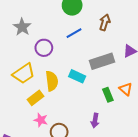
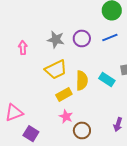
gray star: (22, 27) -> (56, 40), moved, turned -30
purple circle: (44, 48) -> (82, 38), moved

